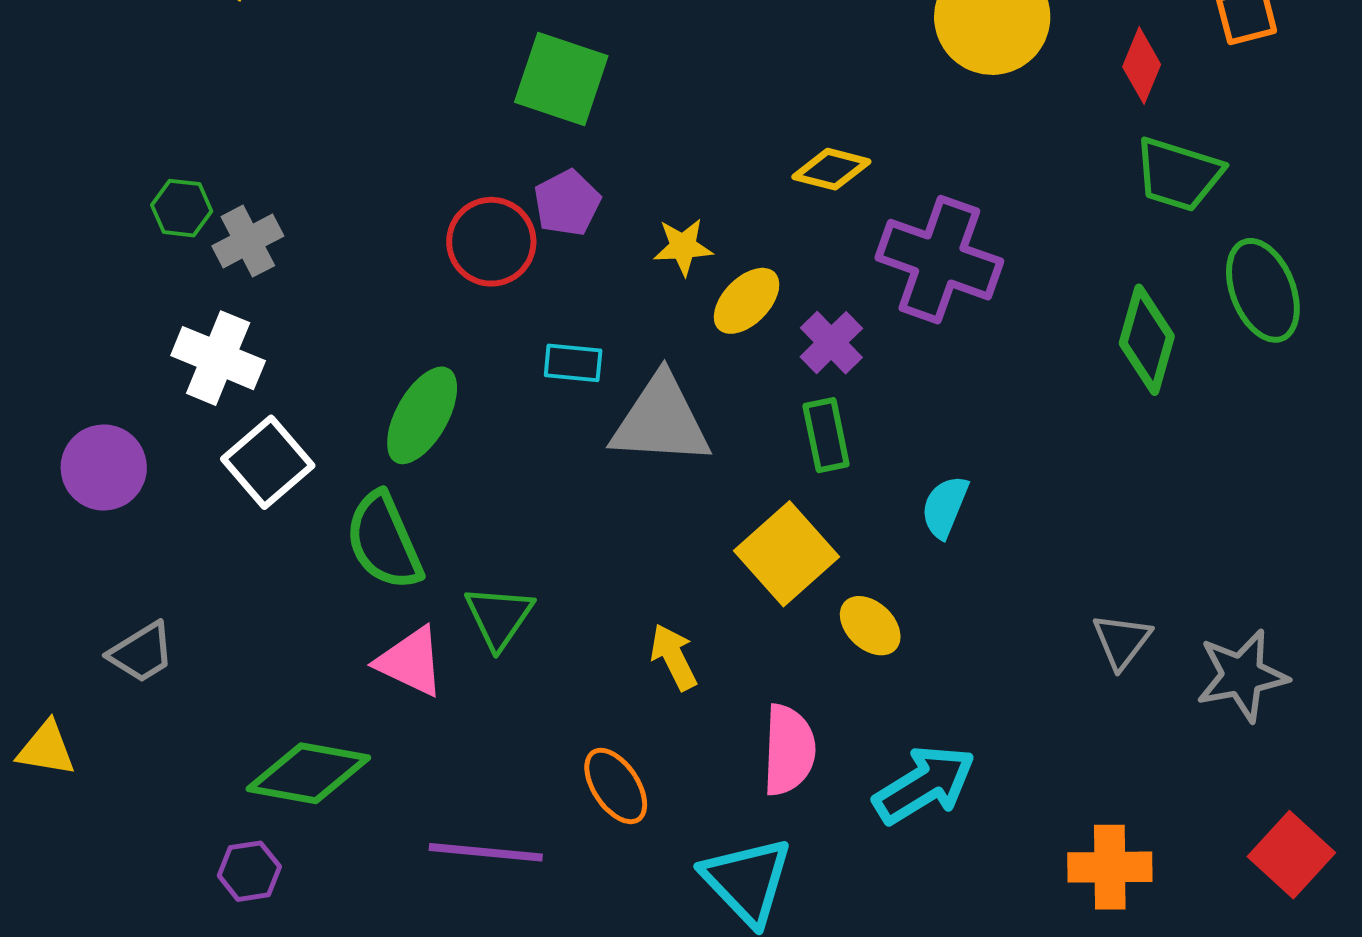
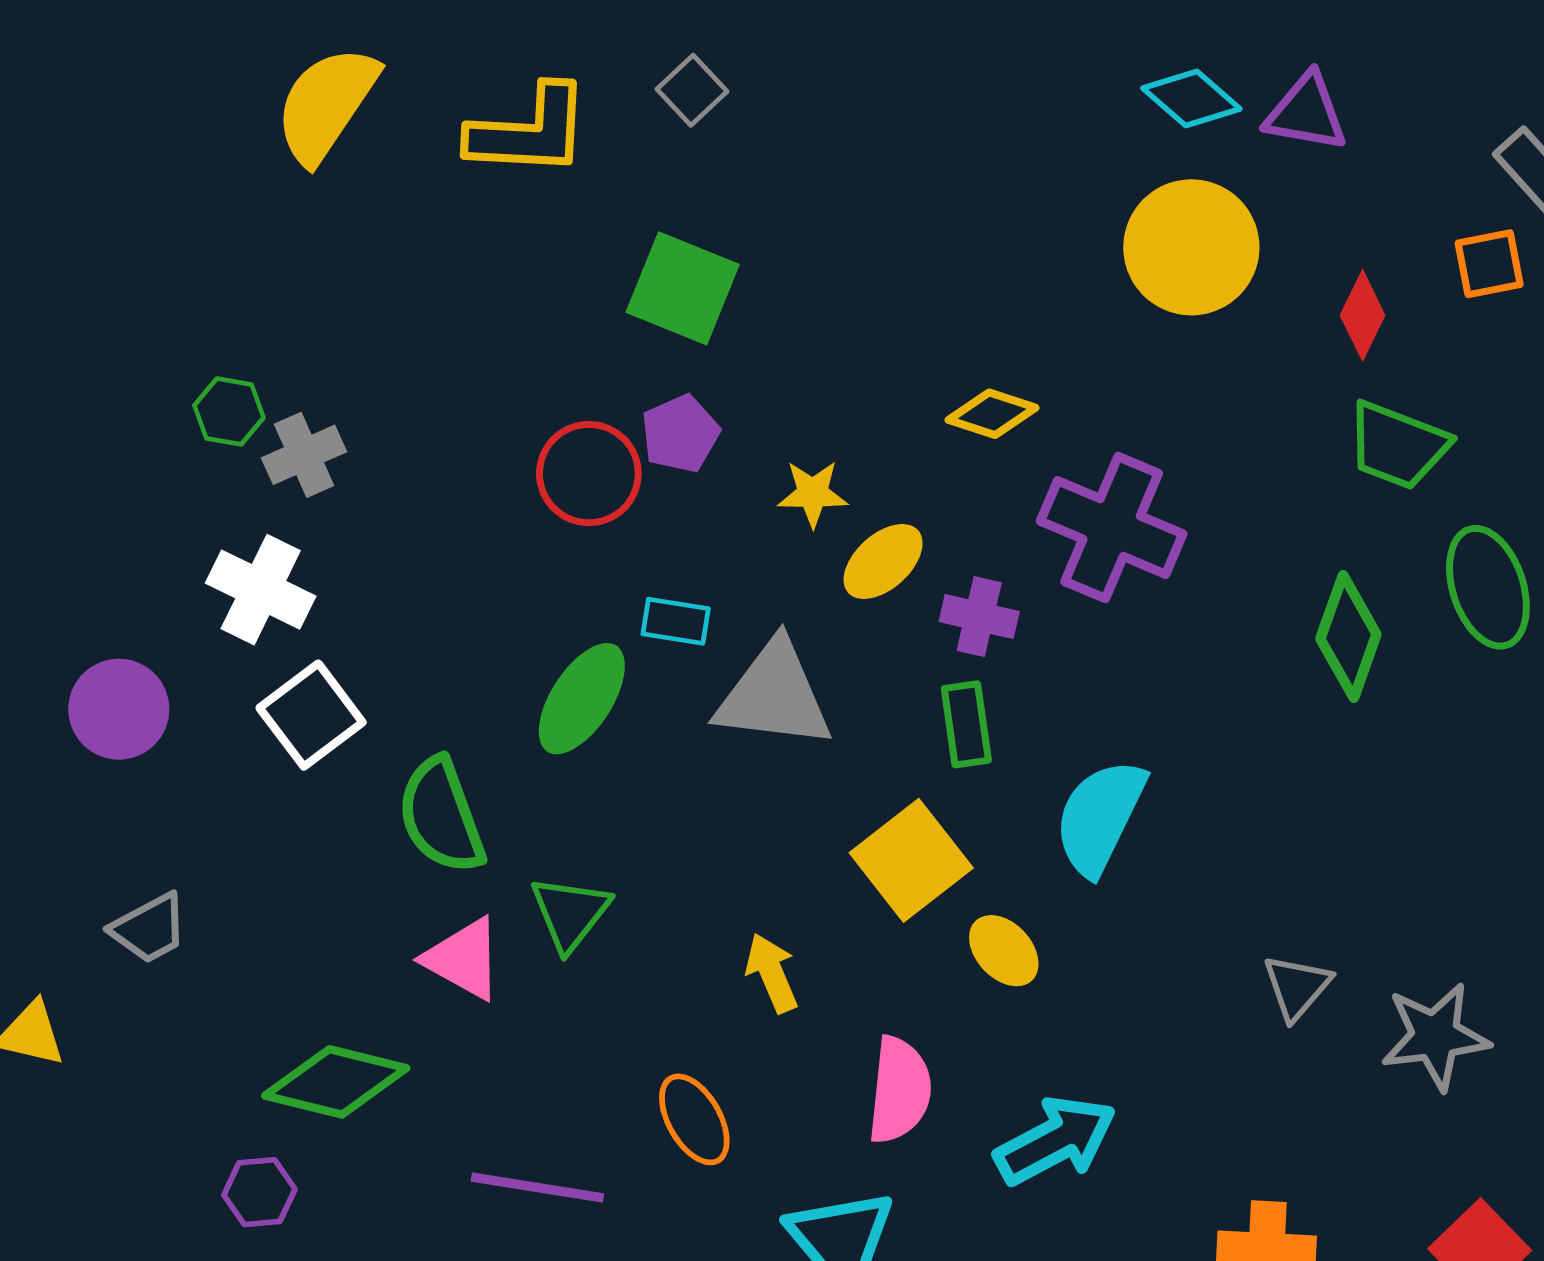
purple cross: (831, 343) -> (979, 617), turned -36
green ellipse: (422, 415) -> (582, 699), moved
cyan semicircle: (945, 507) -> (1100, 817), size x1.6

